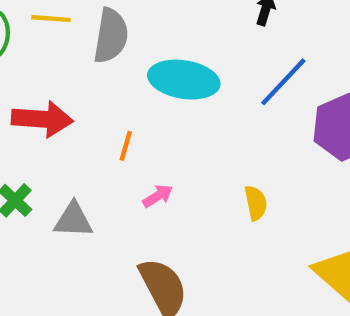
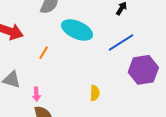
pink arrow: (158, 196) -> (36, 94), moved, turned 104

